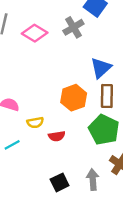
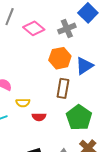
brown rectangle: (107, 96) -> (63, 88), moved
orange hexagon: (74, 98) -> (60, 58), moved

